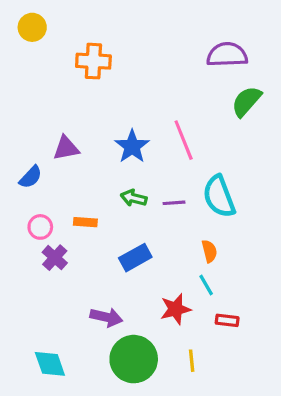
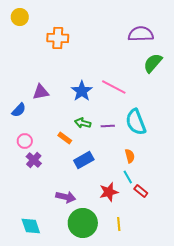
pink line: (184, 140) -> (114, 87), turned -40
orange rectangle: (85, 222) -> (65, 138), moved, turned 32
red rectangle: (227, 320) -> (141, 191), moved, turned 32

